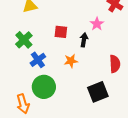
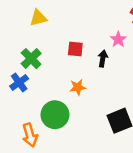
blue cross: (38, 60) -> (19, 82), moved
orange star: (71, 61) -> (78, 87), moved

